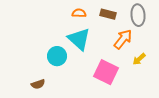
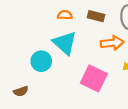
orange arrow: (123, 39) -> (112, 43), turned 45

